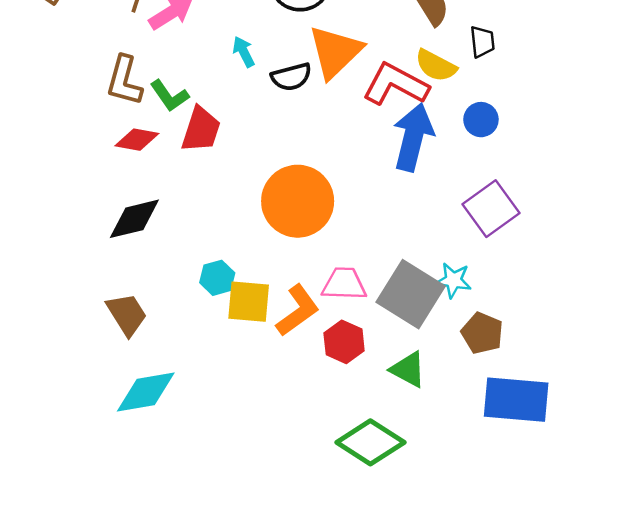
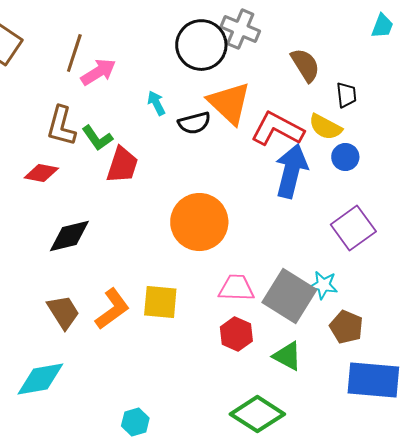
orange triangle: (335, 52) -> (229, 103), turned -33
yellow semicircle: (436, 66) -> (325, 127), moved
red diamond: (137, 140) -> (41, 173), moved
cyan hexagon: (217, 278) -> (135, 422), moved
orange L-shape: (298, 310) -> (112, 309), moved
cyan diamond: (146, 392) -> (40, 379), moved

